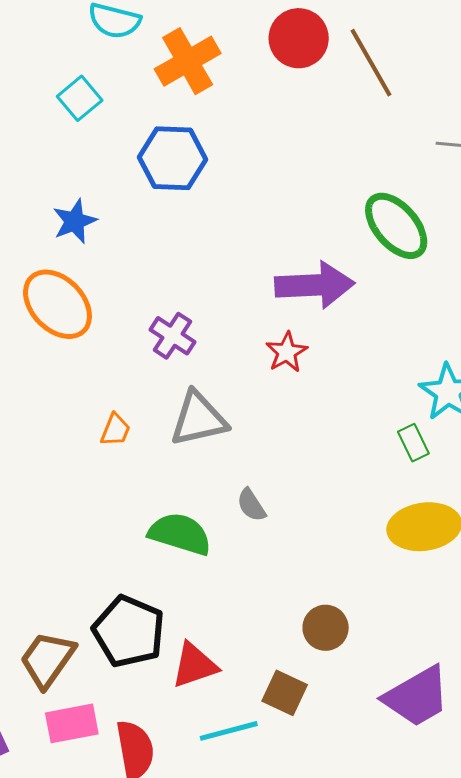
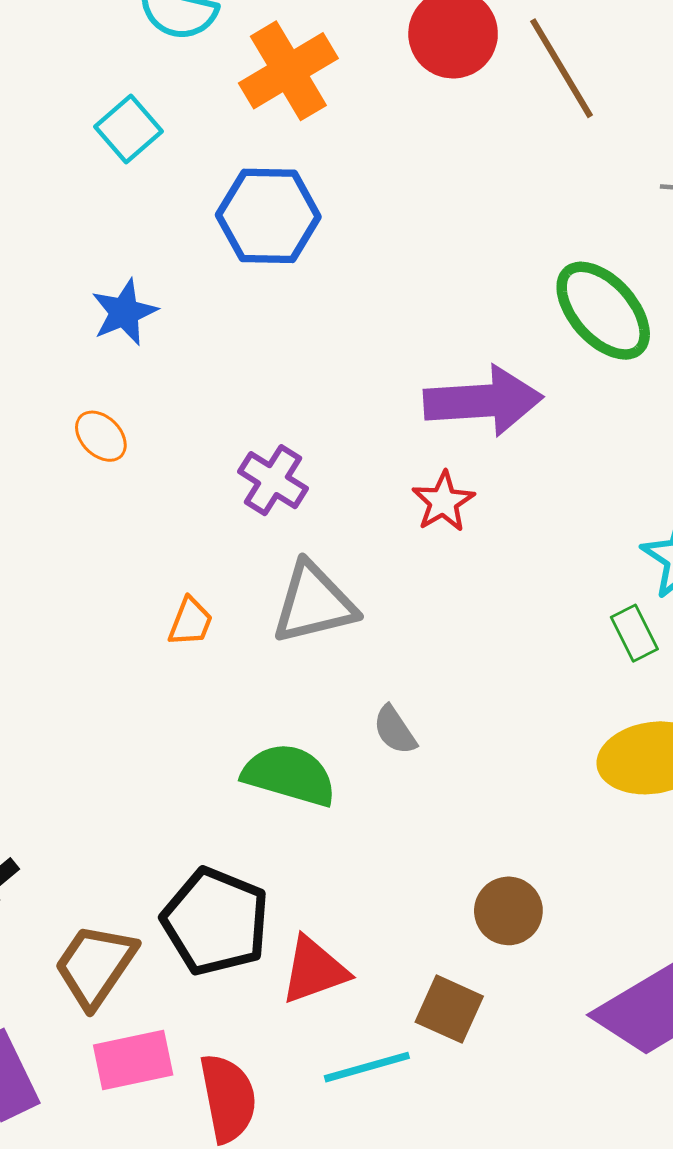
orange ellipse: (57, 304) -> (101, 436), size x0.5

